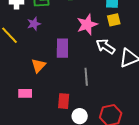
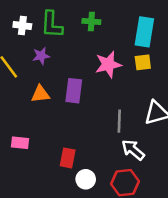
white arrow: (105, 46) -> (133, 150), moved
orange triangle: (38, 66) -> (40, 94), moved, turned 35
gray line: (86, 77) -> (119, 121), moved

